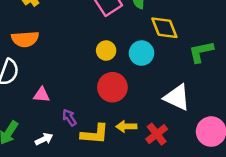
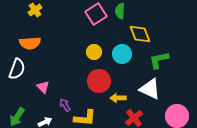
green L-shape: (201, 52) -> (159, 60), moved
pink triangle: (42, 95) -> (43, 87), turned 40
yellow arrow: (126, 126) -> (118, 98), moved

